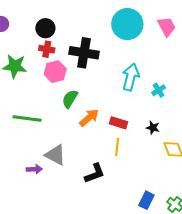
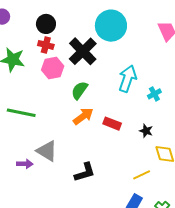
cyan circle: (127, 24) -> (111, 26), moved
black cross: (84, 53) -> (83, 51), turned 32
green semicircle: (70, 99) -> (79, 90), moved
yellow line: (117, 147) -> (142, 175), moved, turned 54

